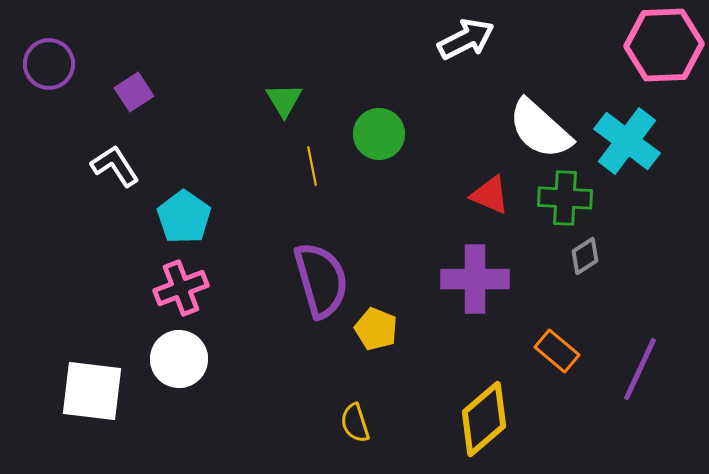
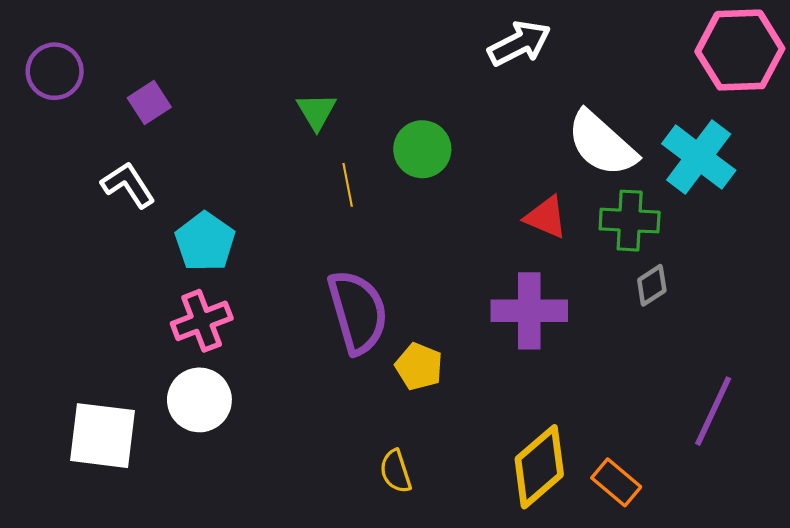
orange rectangle: (557, 351) -> (616, 482), moved

